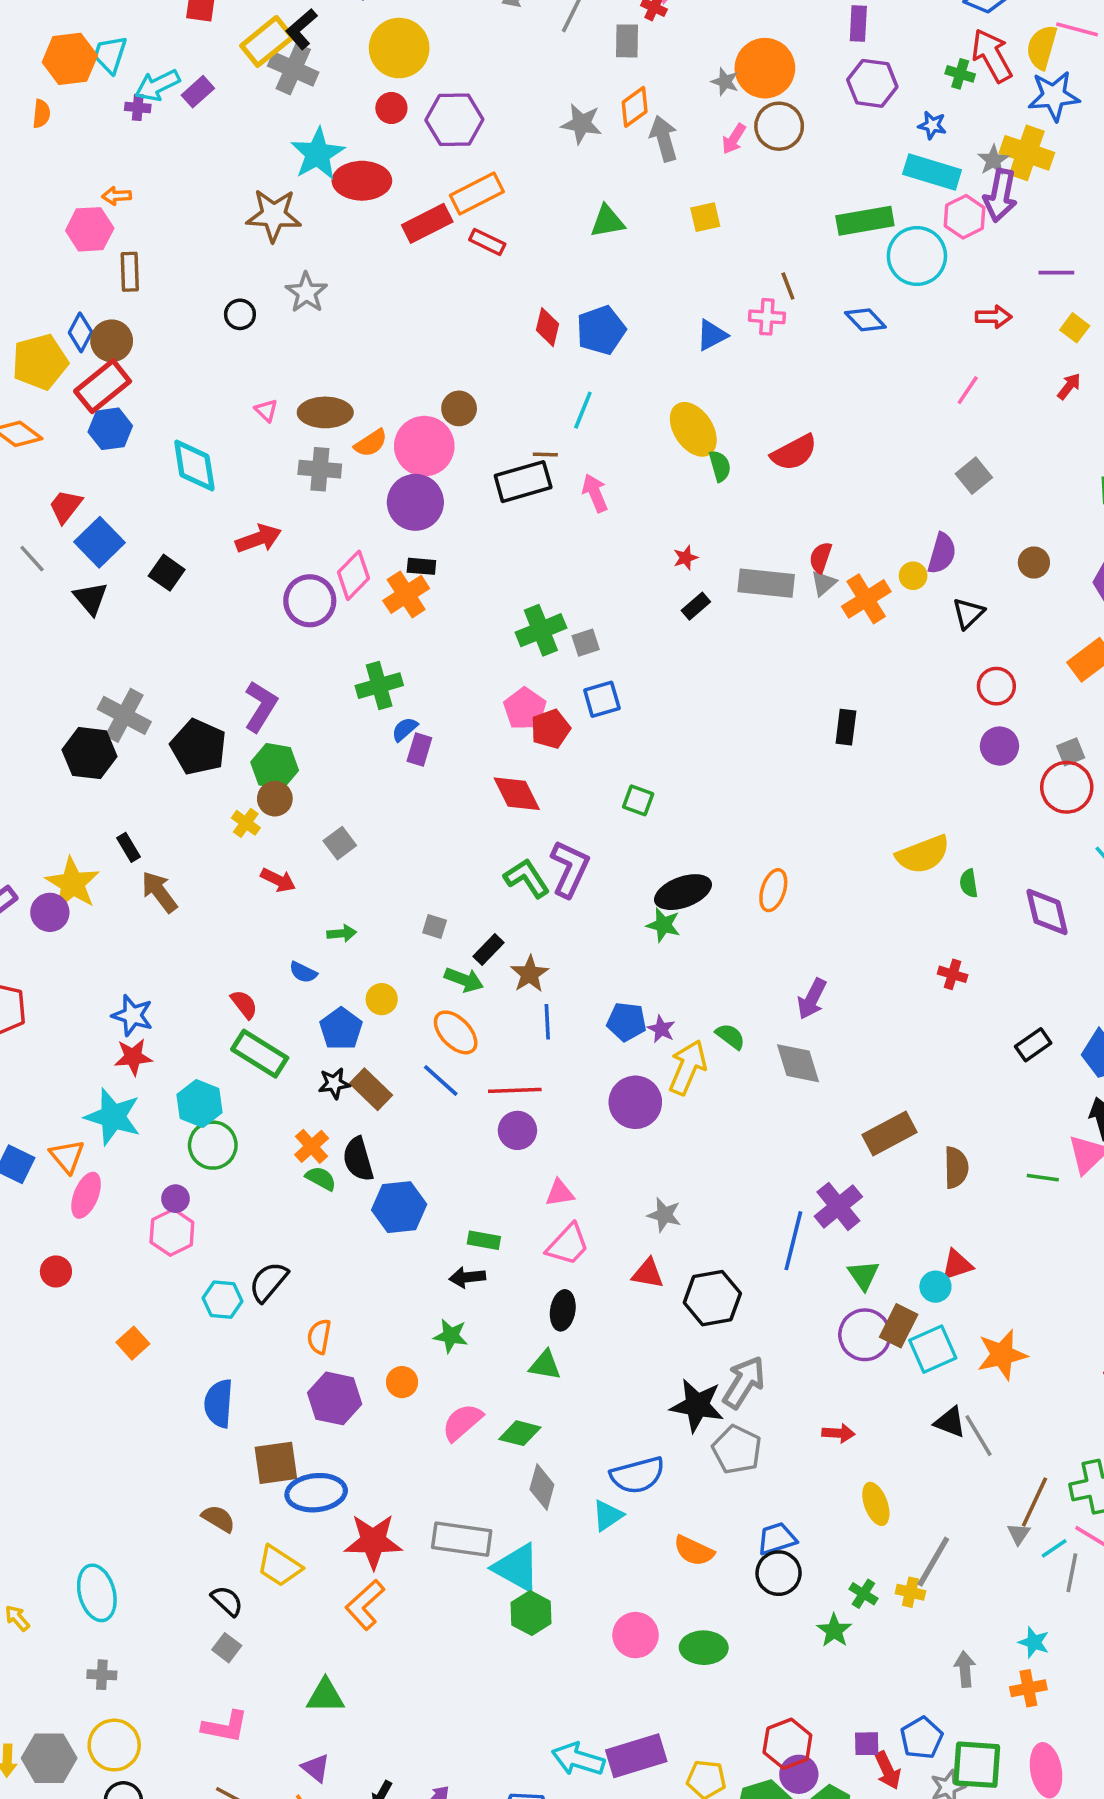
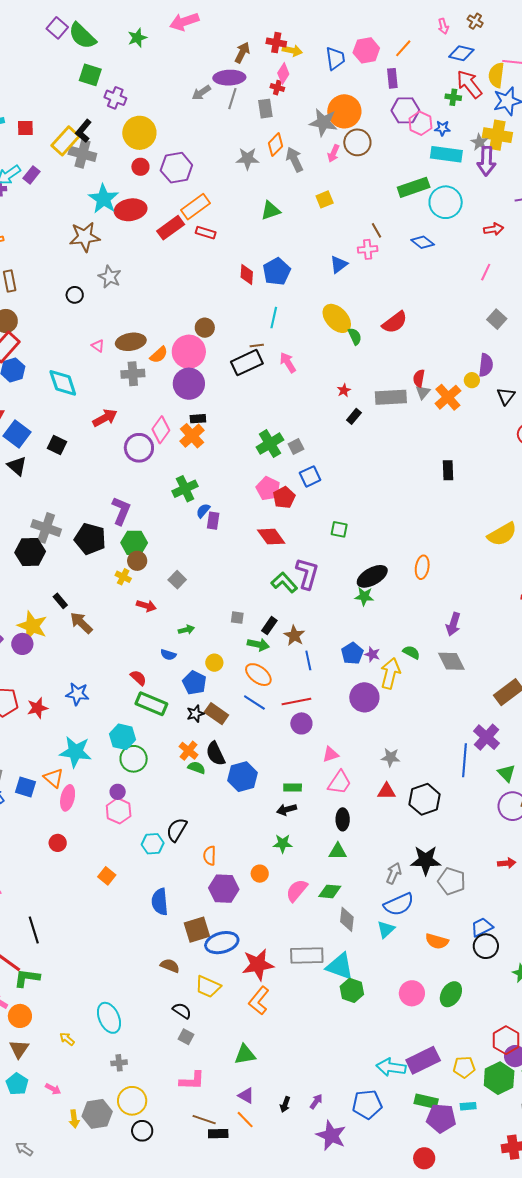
gray star: (725, 82) -> (323, 122), size x1.8
pink hexagon: (965, 217) -> (420, 123), moved
blue pentagon: (626, 1022) -> (352, 653), turned -30
red star: (133, 1057) -> (37, 708), moved
gray arrow: (744, 1382) -> (394, 873), moved, size x0.7
green ellipse: (704, 1648) -> (451, 994), turned -50

